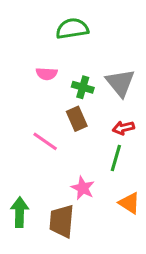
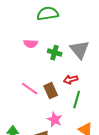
brown rectangle: (77, 119) -> (51, 91), moved
red arrow: (123, 128) -> (71, 80), moved

